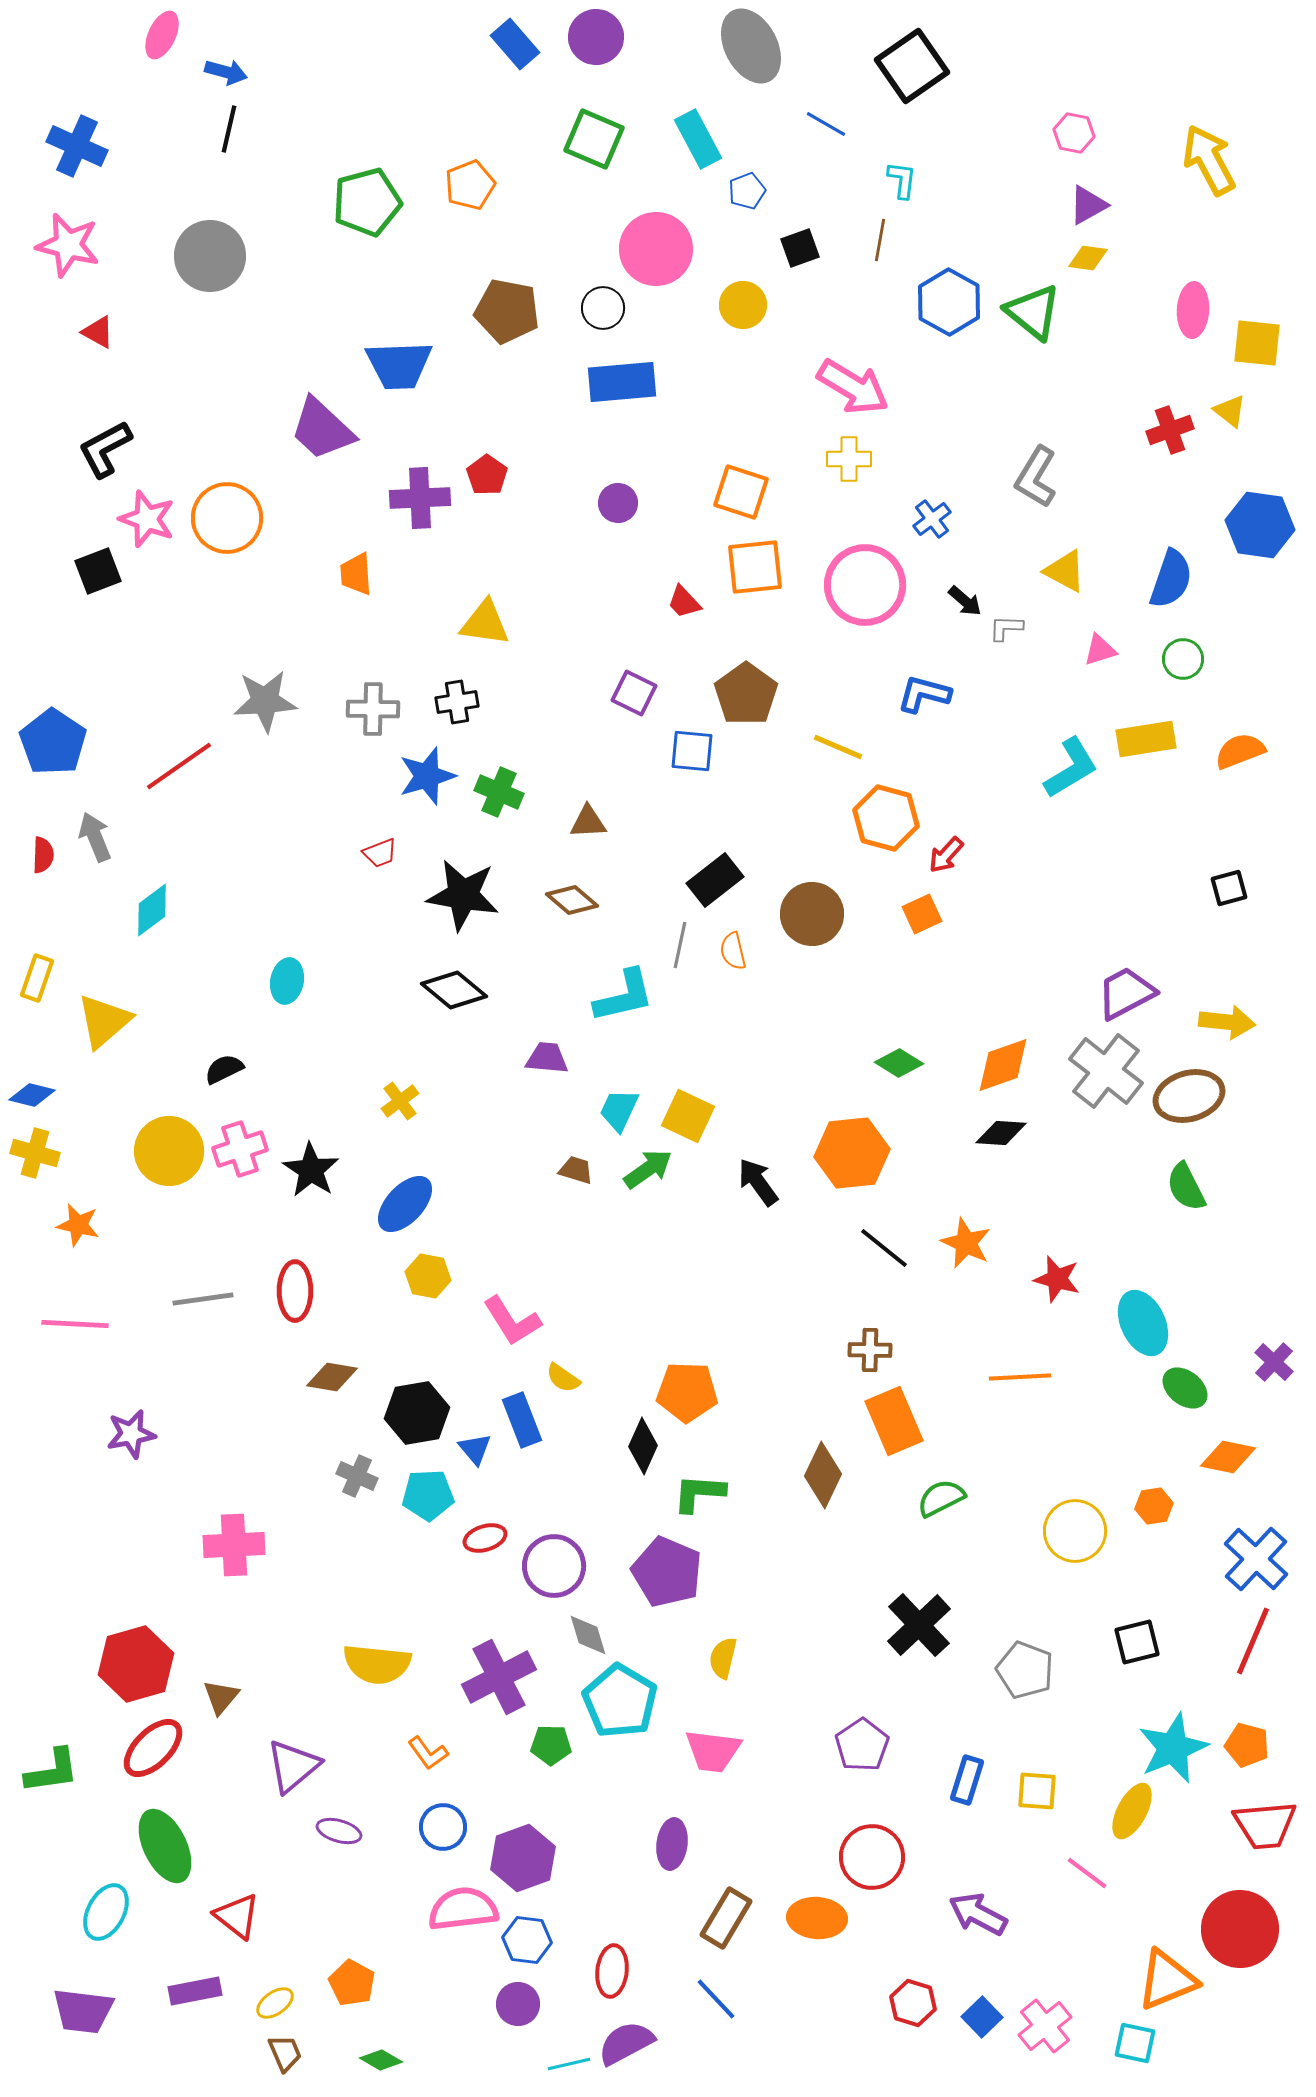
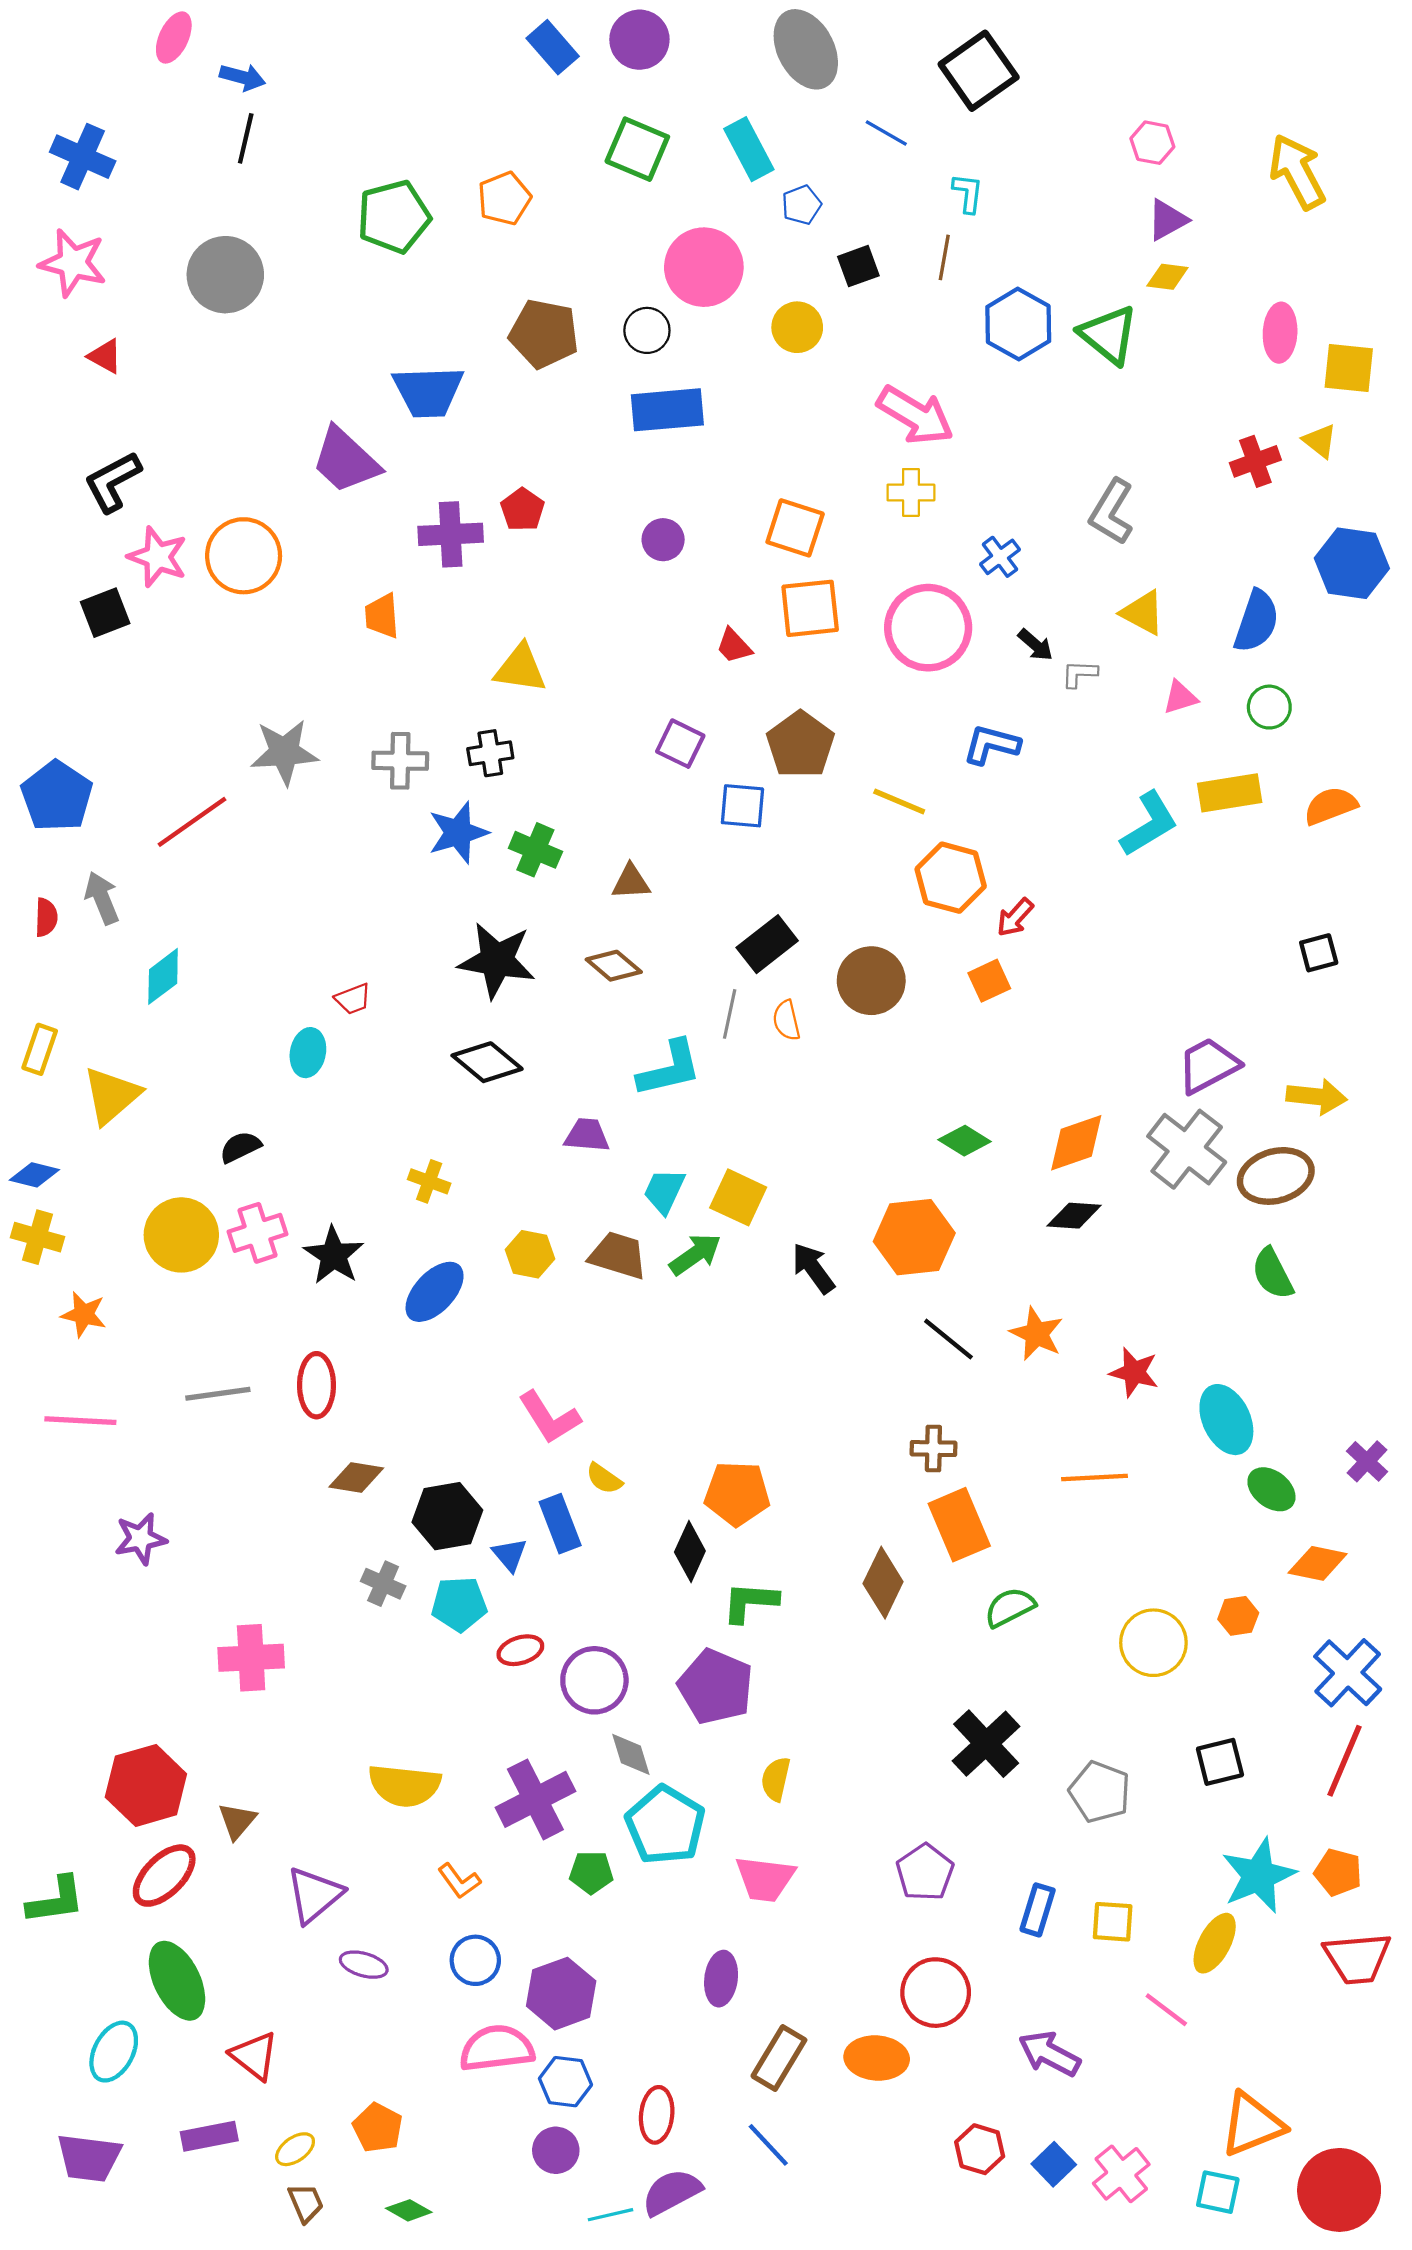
red trapezoid: (380, 853) -> (353, 999), moved
yellow cross: (400, 1101) -> (429, 1181), turned -33
brown trapezoid: (576, 1170) -> (618, 1255), size x1.6
yellow hexagon: (428, 1276) -> (530, 1254), moved
red circle: (1240, 1929) -> (1339, 2190), moved

